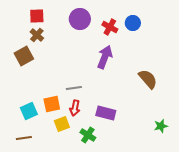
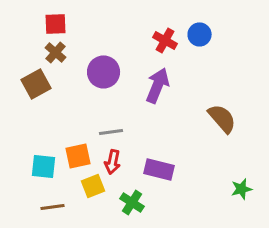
purple circle: (80, 19) -> (104, 72), moved
cyan square: (29, 111) -> (44, 167), turned 30
brown line: (24, 138) -> (53, 207), moved

